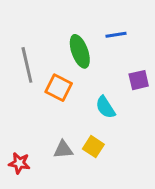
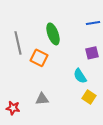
blue line: (116, 35) -> (93, 23), moved
cyan semicircle: (105, 107) -> (80, 76), moved
yellow square: (93, 147) -> (89, 97), moved

